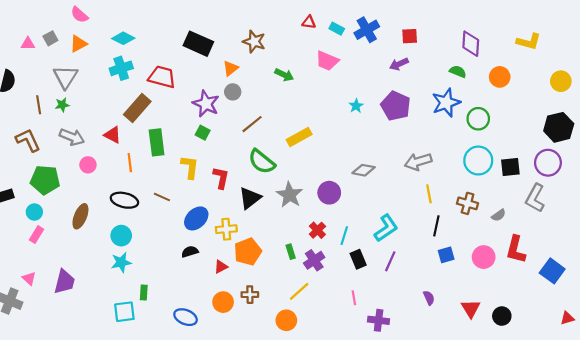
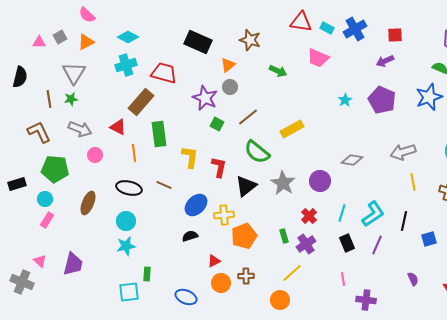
red triangle: (309, 22) -> (301, 22), size x1.6
green square: (203, 133) -> (217, 124), moved
black line: (436, 226) -> (404, 221), moved
cyan line: (344, 236) -> (342, 213), moved
red triangle: (221, 267) -> (214, 261), moved

